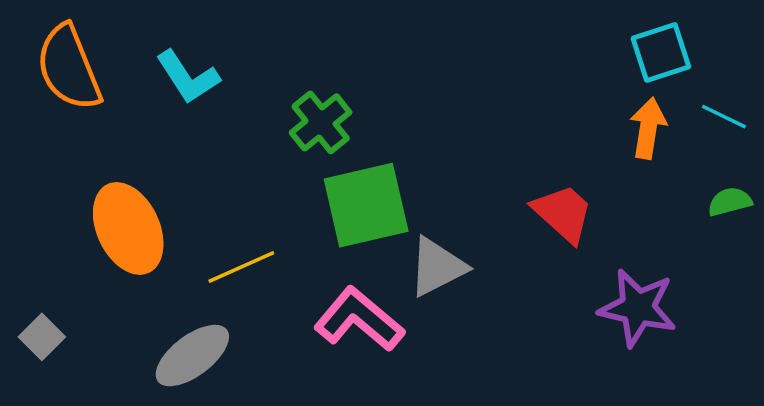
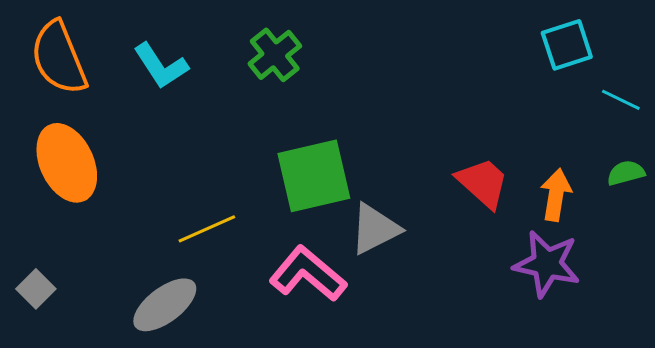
green cross: (321, 122) -> (275, 55), moved
orange arrow: (648, 128) -> (556, 195), moved
orange ellipse: (128, 228) -> (67, 163), moved

